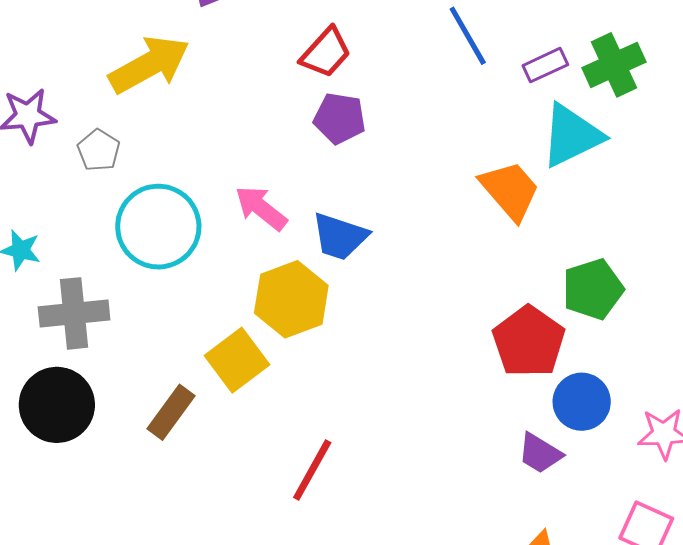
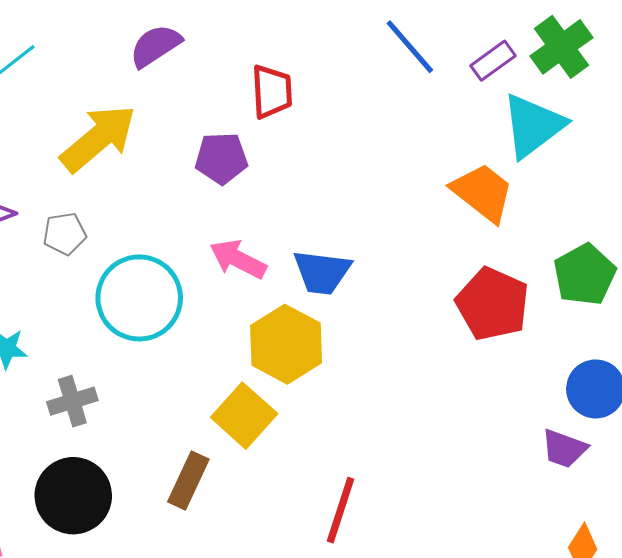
red trapezoid: (326, 53) -> (272, 92), turned -34
purple pentagon: (340, 118) -> (221, 158), moved
gray pentagon: (99, 150) -> (65, 234), turned -30
gray cross: (74, 313) -> (72, 401), size x0.7
red pentagon: (529, 342) -> (493, 304), moved

